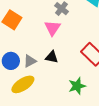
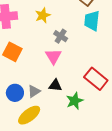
green star: (77, 86) -> (75, 101), moved

